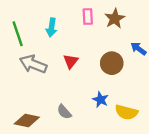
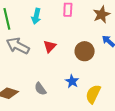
brown star: (115, 19) -> (102, 14), moved
yellow semicircle: (126, 112) -> (93, 94), turned 96

